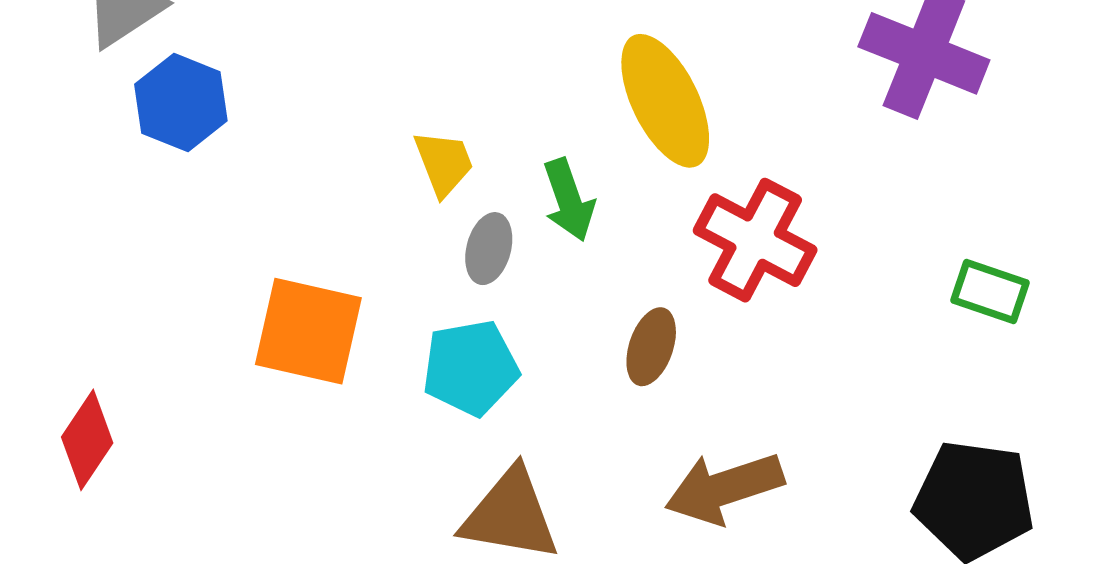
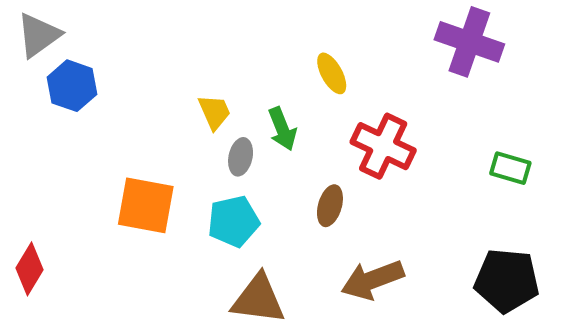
yellow ellipse: (665, 101) -> (332, 73), size x0.6

